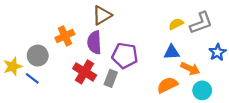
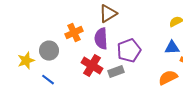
purple pentagon: (125, 56) -> (129, 51), turned -30
blue line: (32, 78) -> (48, 80), moved
gray rectangle: (111, 78) -> (116, 72), turned 49

